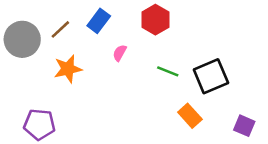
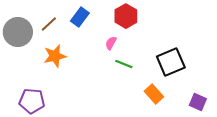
pink semicircle: (120, 53) -> (111, 43), moved
green line: (168, 71) -> (124, 64), moved

